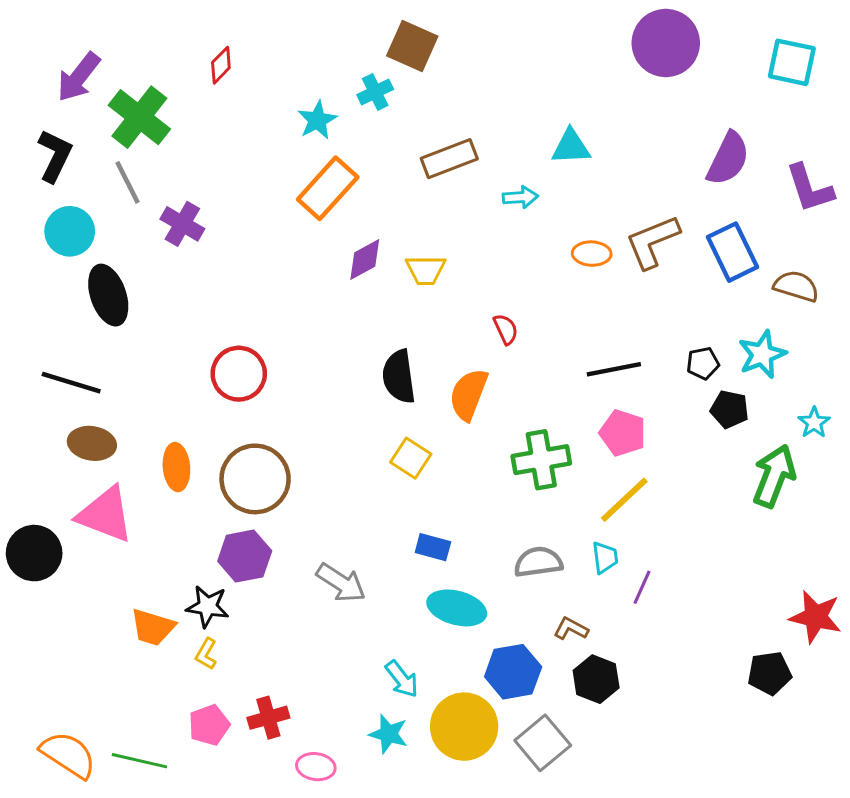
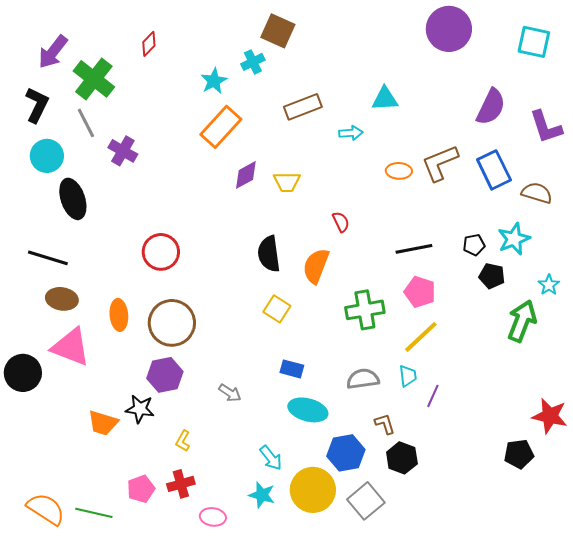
gray arrow: (341, 583) -> (230, 393), size x0.7
brown L-shape: (571, 629) -> (385, 424), turned 45
yellow L-shape: (206, 654) -> (183, 441), moved

